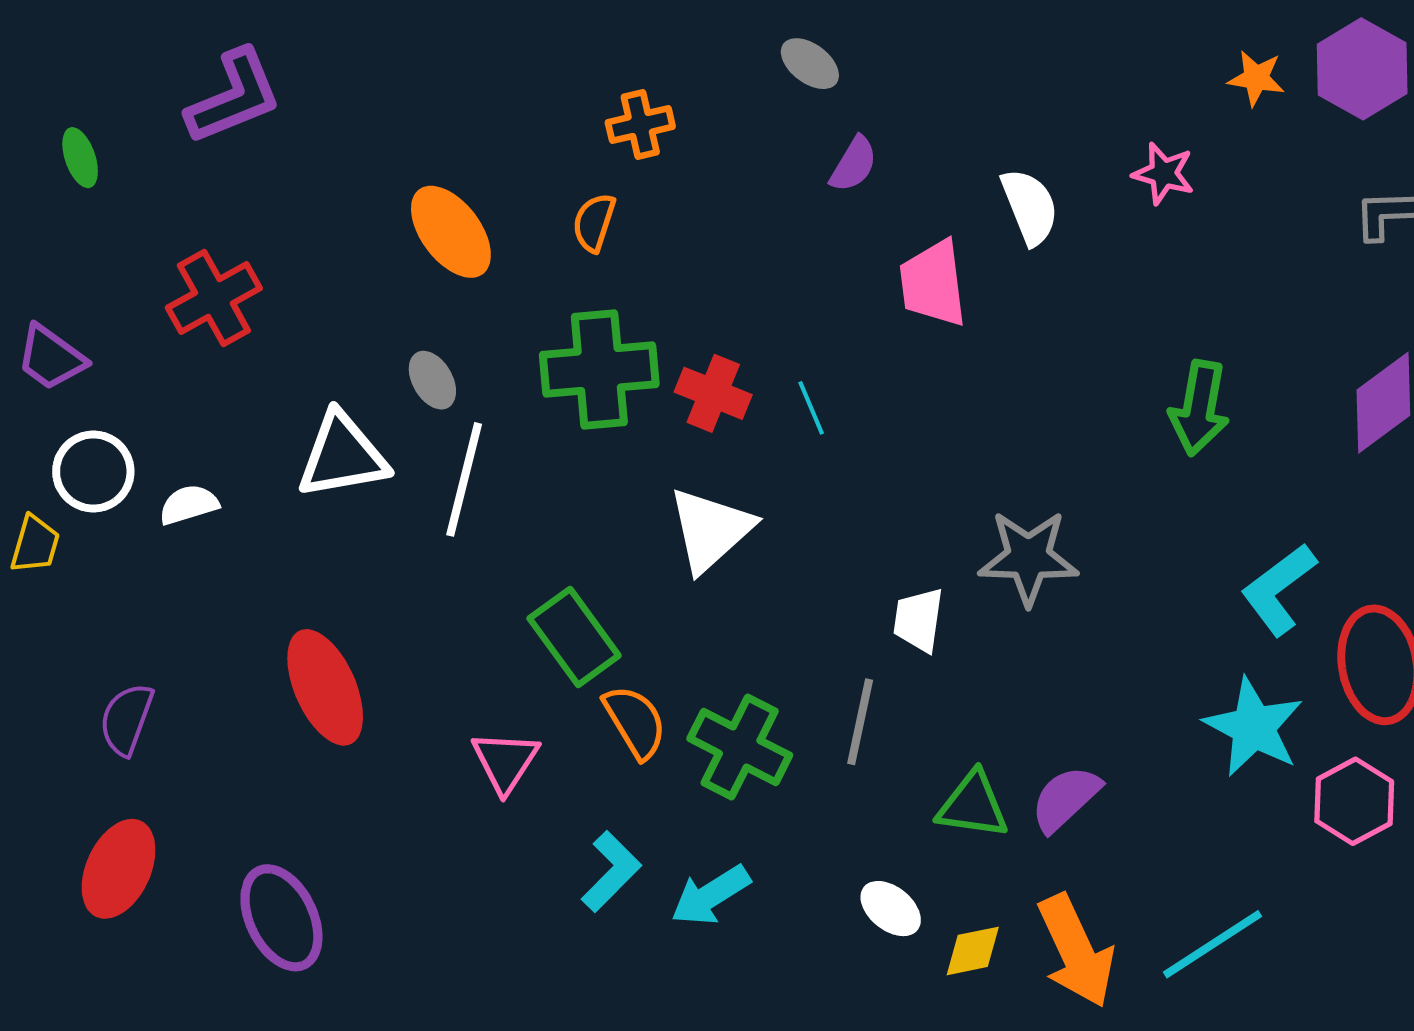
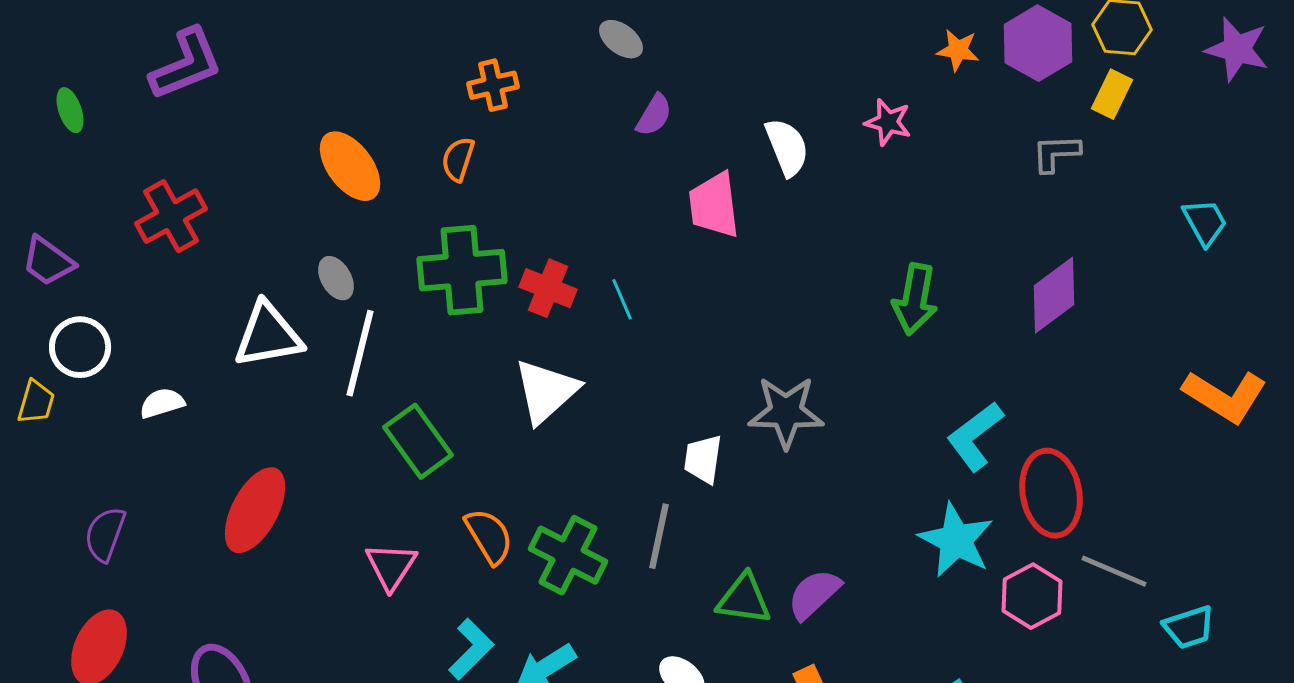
white semicircle: (189, 505) -> (162, 403), moved
green rectangle: (574, 637) -> (418, 441), moved
red ellipse: (325, 687) -> (255, 510), turned 52

